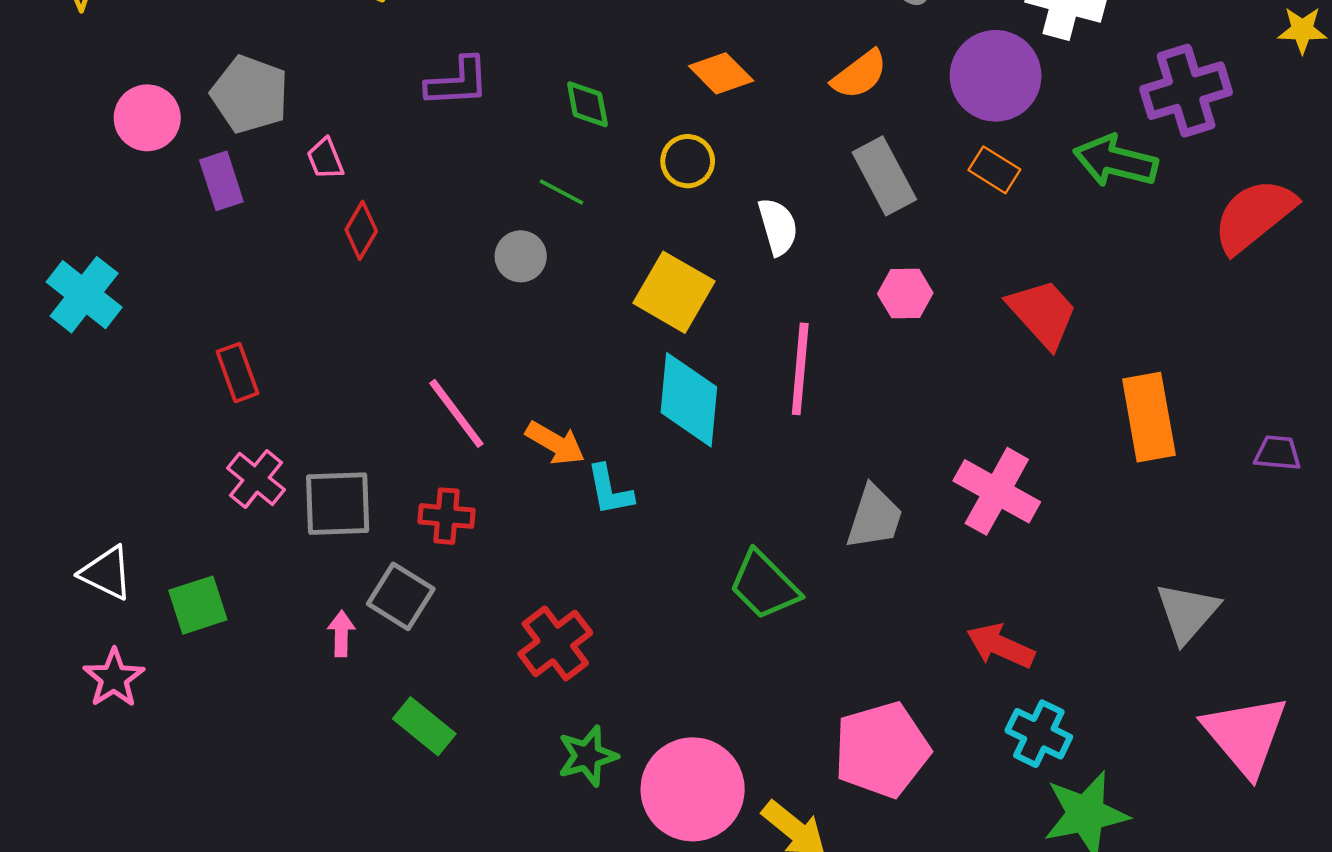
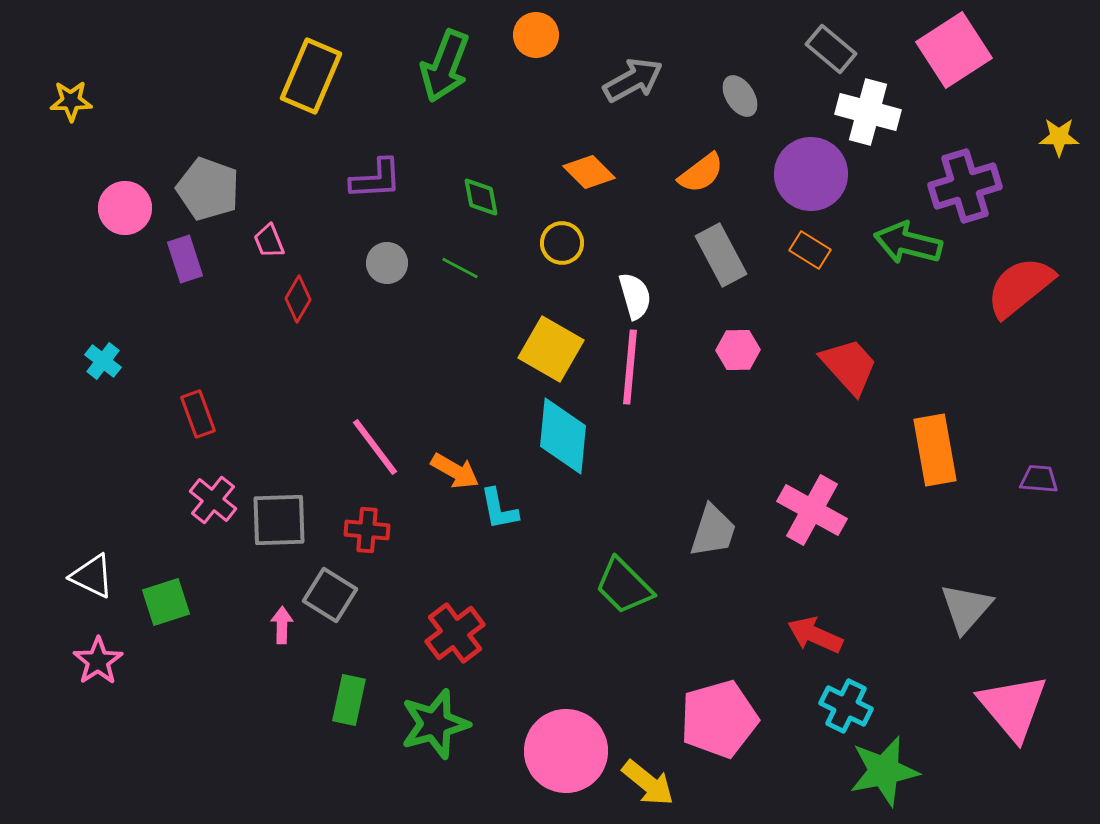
gray circle: (521, 256) -> (387, 263), moved
cyan cross: (84, 295) -> (103, 361), moved, size x0.6
pink line: (800, 369) -> (630, 367), moved
green rectangle: (424, 726) -> (349, 700), turned 63
green star: (587, 756) -> (435, 724), moved, size x1.4

